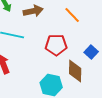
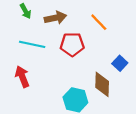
red pentagon: (56, 45) -> (72, 44), moved

